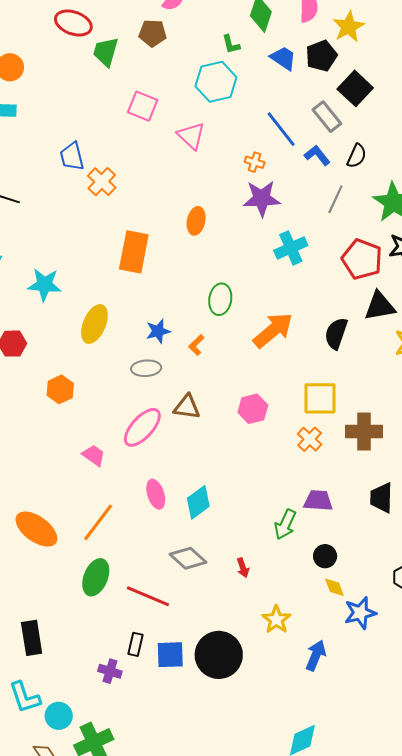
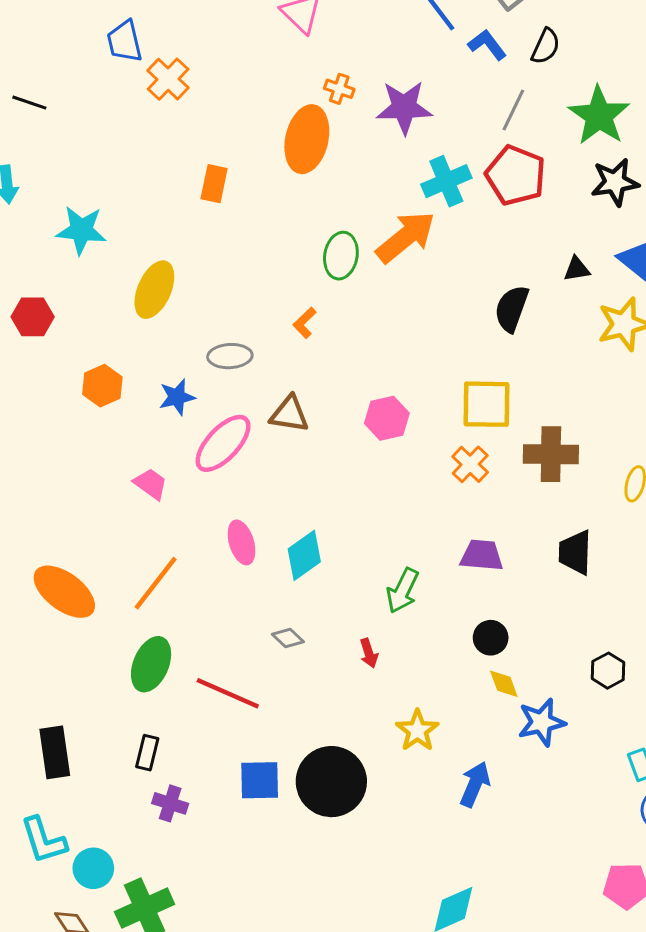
orange cross: (255, 162) -> (339, 89), moved
orange ellipse: (196, 221) -> (307, 139), size x1.6
orange rectangle: (134, 252) -> (214, 184), size x0.6
red pentagon: (362, 259) -> (516, 175), moved
black triangle: (380, 306) -> (577, 269), size x0.6
orange arrow: (273, 330) -> (406, 237), moved
blue star: (158, 331) -> (177, 397), moved
green arrow: (285, 524) -> (403, 591), moved
gray diamond: (188, 558) -> (288, 638), size x0.6
black rectangle: (135, 644) -> (147, 753), moved

